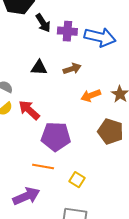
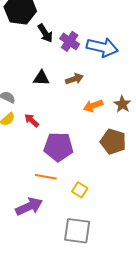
purple cross: (67, 31) -> (70, 41), turned 30
red arrow: (29, 110) -> (32, 120), size x0.7

